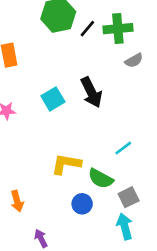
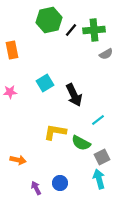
black arrow: (91, 92) -> (74, 95), moved
orange arrow: (17, 201) -> (18, 160), turned -63
blue circle: (82, 204) -> (60, 183), moved

